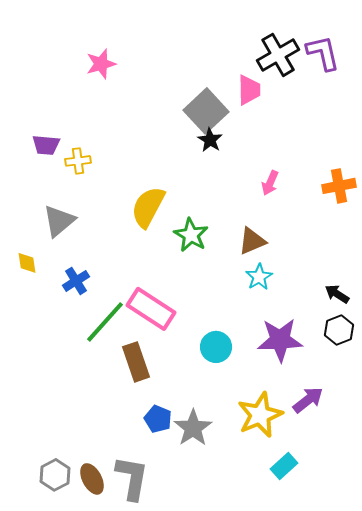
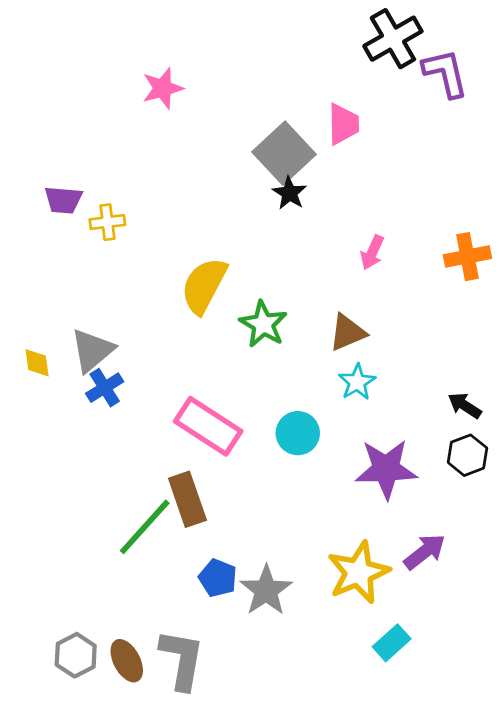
black cross: (278, 55) -> (393, 39), moved
pink star: (101, 64) -> (163, 88), moved
gray triangle: (59, 221) -> (92, 350), moved
green line: (105, 322) -> (145, 527), moved
cyan circle: (216, 347) -> (298, 433), moved

